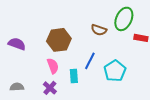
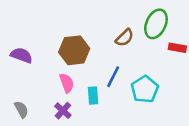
brown semicircle: (99, 30) -> (125, 38), turned -63
gray semicircle: (17, 87) -> (21, 109), turned 64

